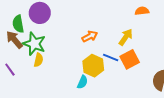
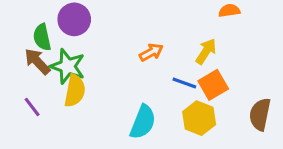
yellow semicircle: (38, 60) -> (75, 91), size x1.5
yellow hexagon: (93, 66) -> (199, 118), moved
cyan semicircle: (82, 82) -> (143, 122), size x1.6

